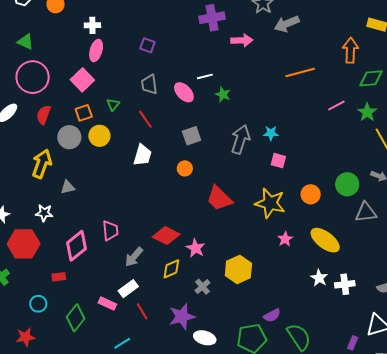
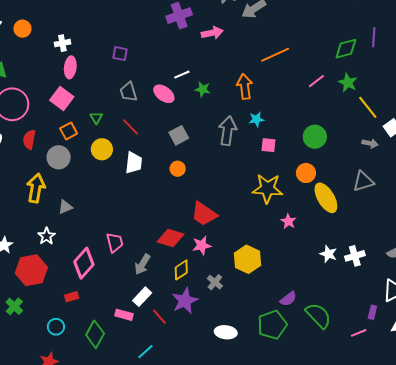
orange arrow: (350, 50) -> (245, 86), moved
yellow circle: (99, 136) -> (102, 149), moved
green circle: (347, 184) -> (315, 137), moved
red trapezoid: (219, 198) -> (204, 214), moved
white star: (44, 213) -> (47, 236), turned -30
yellow ellipse: (325, 240) -> (326, 198), moved, turned 32
pink star: (196, 248) -> (202, 245), turned -30
purple star: (182, 317) -> (185, 301), moved

